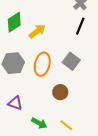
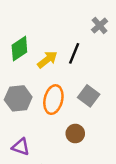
black line: (80, 26) -> (74, 53), moved

